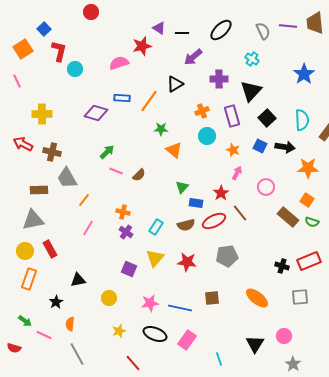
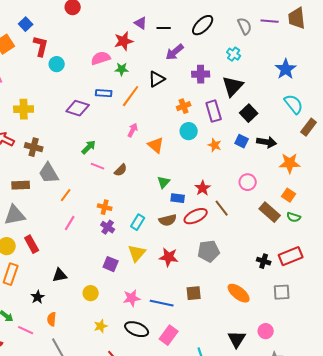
cyan semicircle: (302, 120) -> (294, 104), moved, turned -35
green star: (161, 129) -> (122, 69), moved
pink arrow: (237, 173) -> (133, 130), moved

